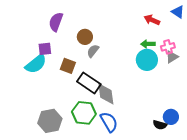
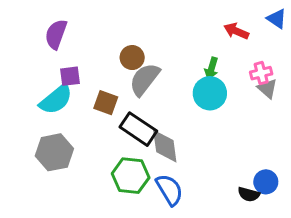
purple semicircle: (56, 22) -> (56, 34), moved
green arrow: (148, 44) -> (211, 68), moved, turned -72
gray semicircle: (93, 51) -> (145, 79), size x1.6
gray triangle: (172, 57) -> (267, 89), turned -48
cyan circle: (147, 60) -> (210, 93), moved
gray hexagon: (50, 121) -> (54, 152), moved

